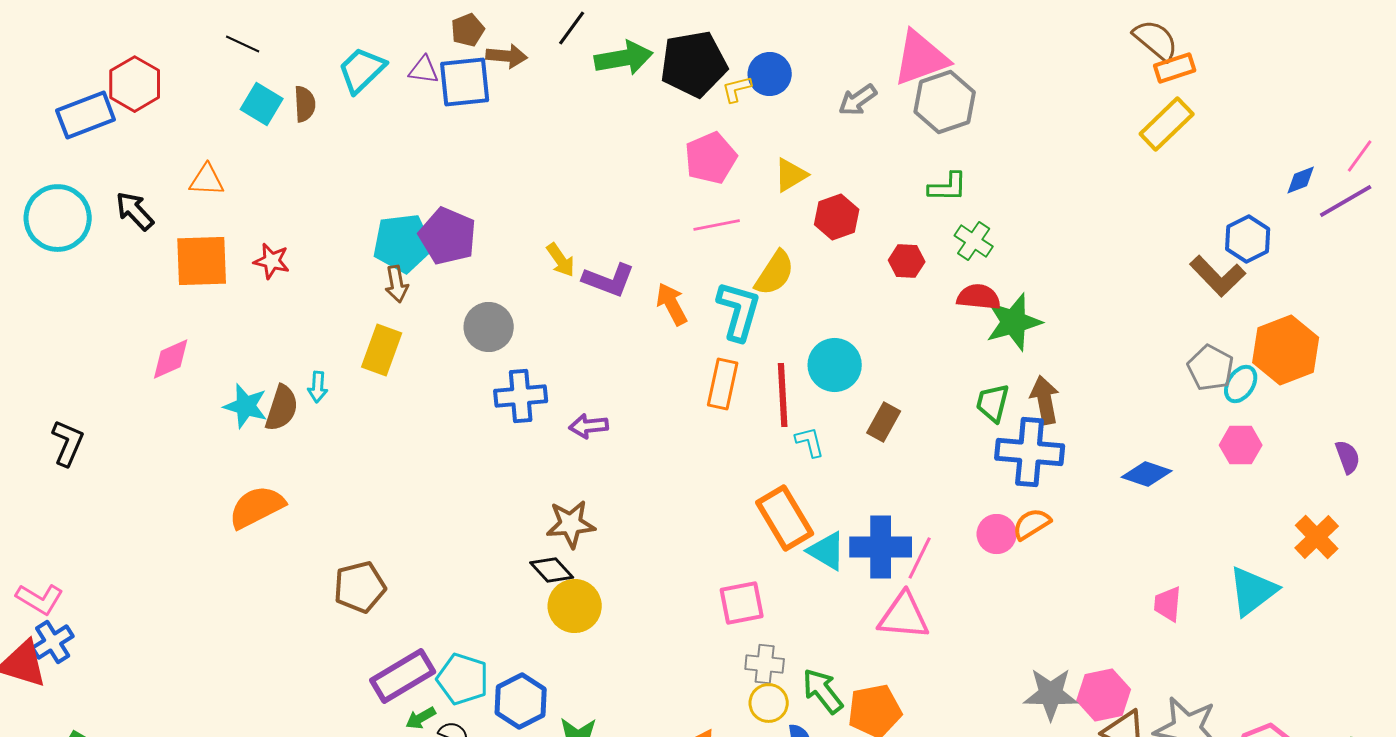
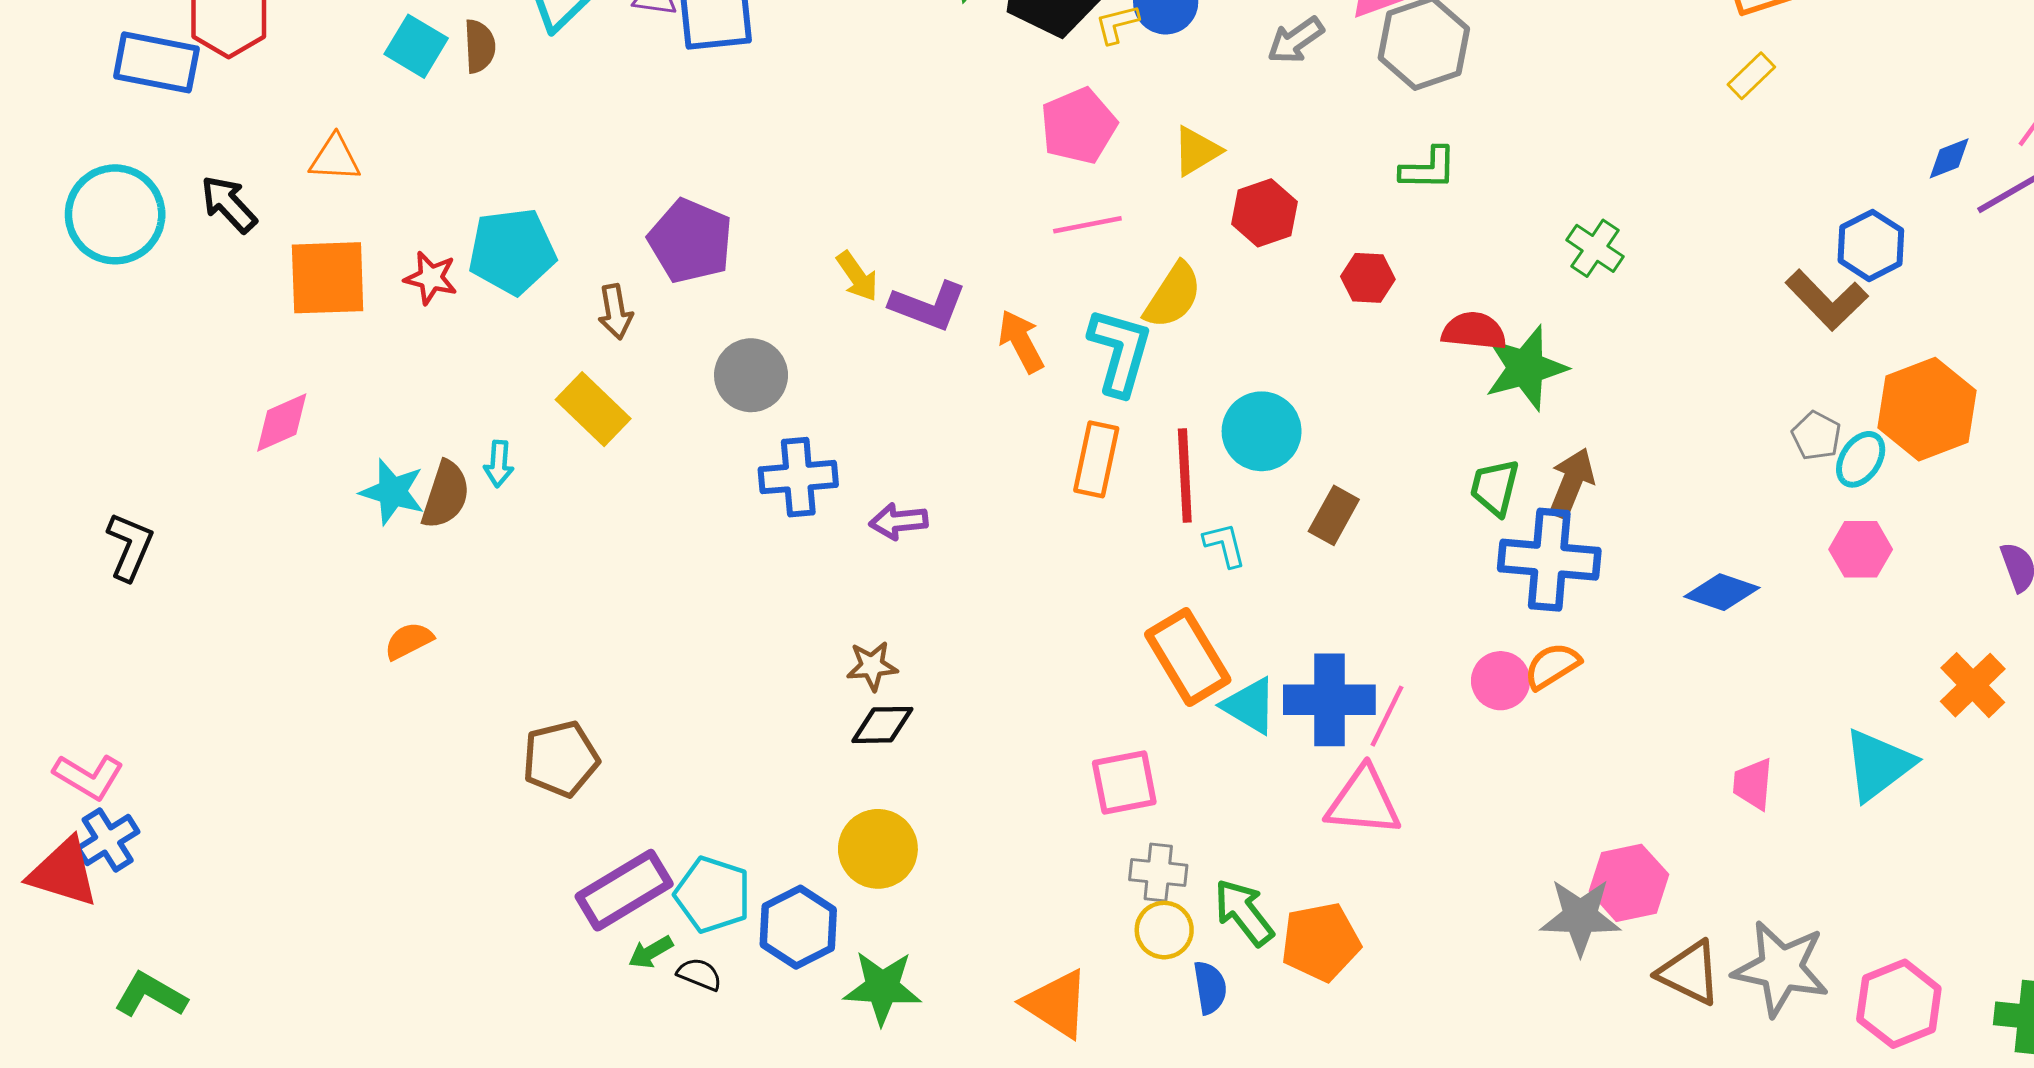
blue rectangle: (86, 115) -> (156, 62), turned 32
yellow rectangle: (1167, 124) -> (1751, 76), size x0.6
green cross: (974, 241) -> (1595, 248), moved
cyan pentagon: (403, 243) -> (512, 251), moved
yellow rectangle: (382, 350) -> (593, 409), turned -66
gray pentagon: (1211, 368) -> (1816, 436), size x0.7
brown arrow: (1045, 400) -> (1571, 483), turned 33
orange semicircle: (257, 507) -> (409, 641), size x0.6
brown star: (571, 524) -> (872, 666), size x0.7
black diamond: (552, 570) -> (882, 725), moved, turned -48
yellow circle: (575, 606) -> (878, 849), moved
pink hexagon: (1104, 695) -> (1629, 883), moved

